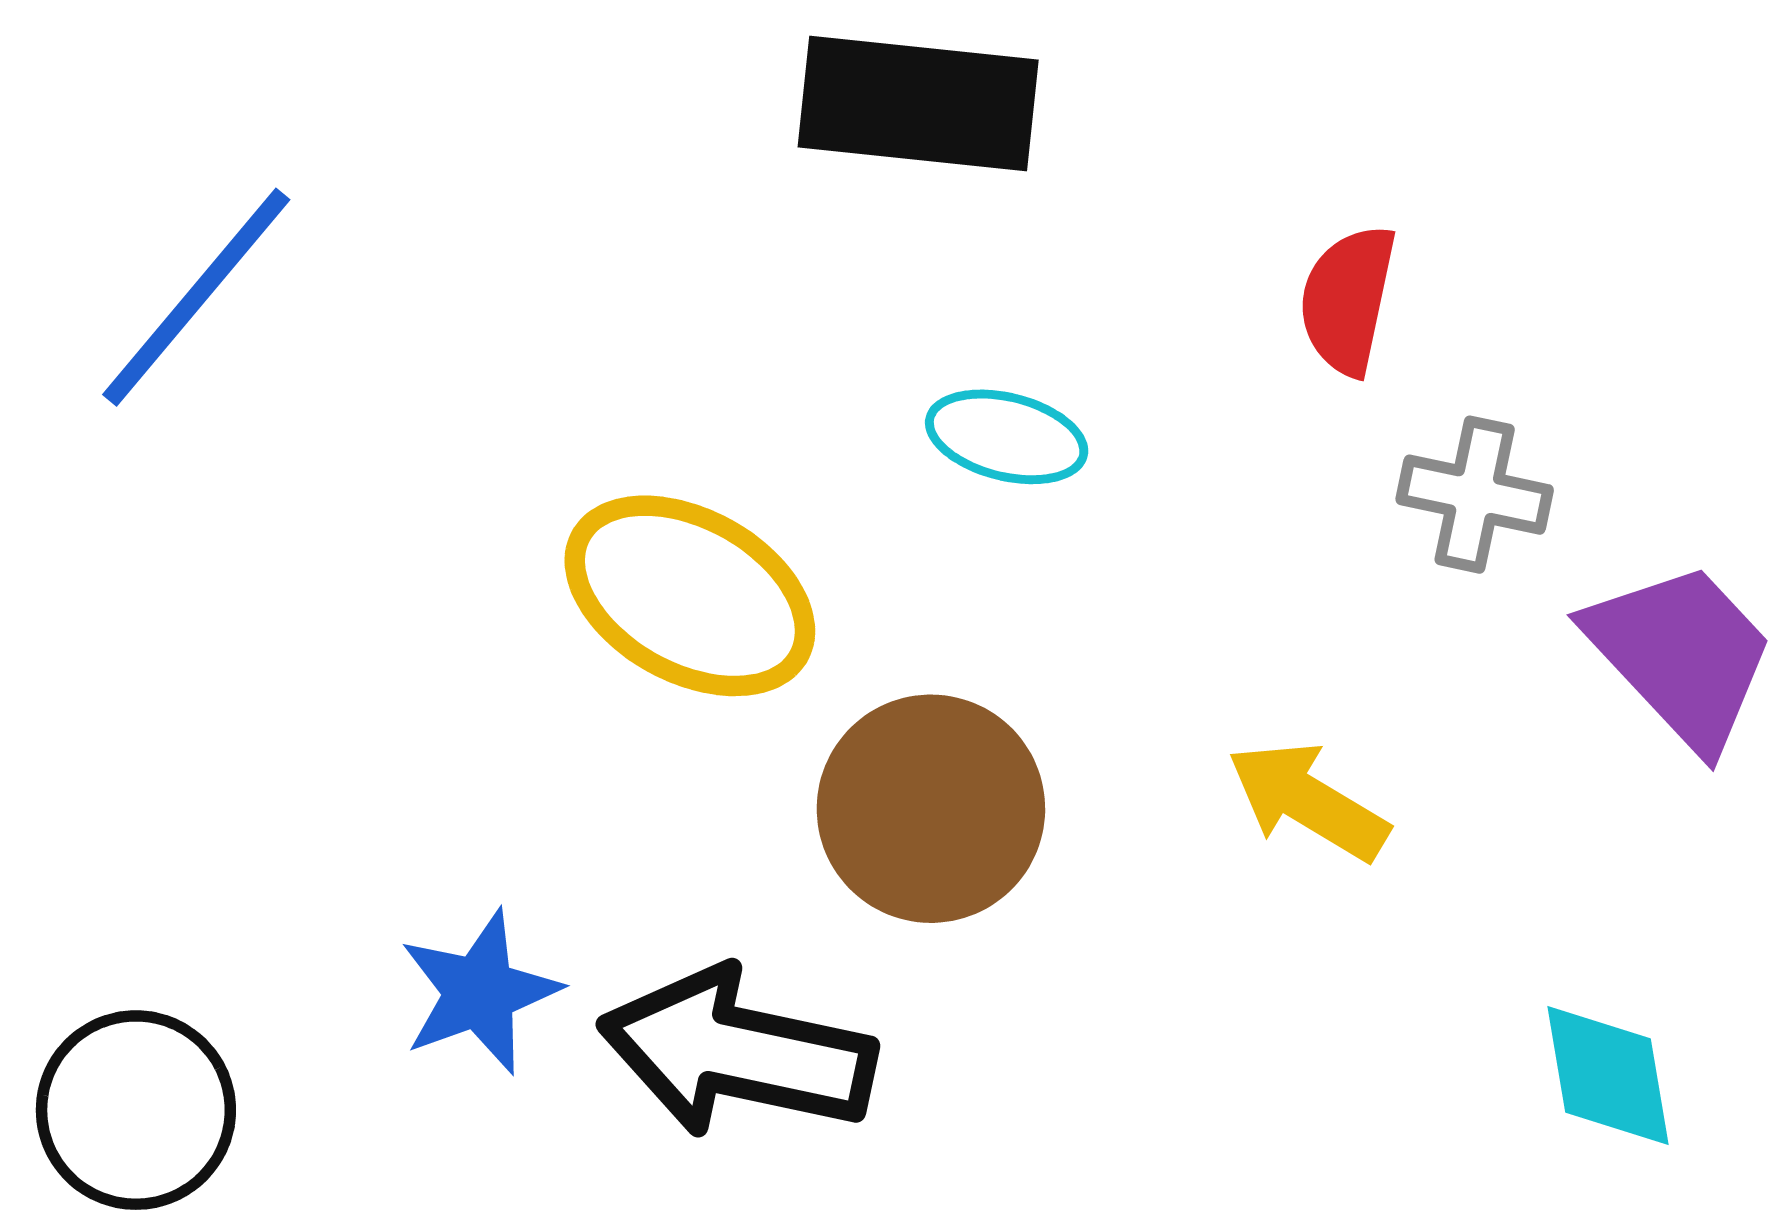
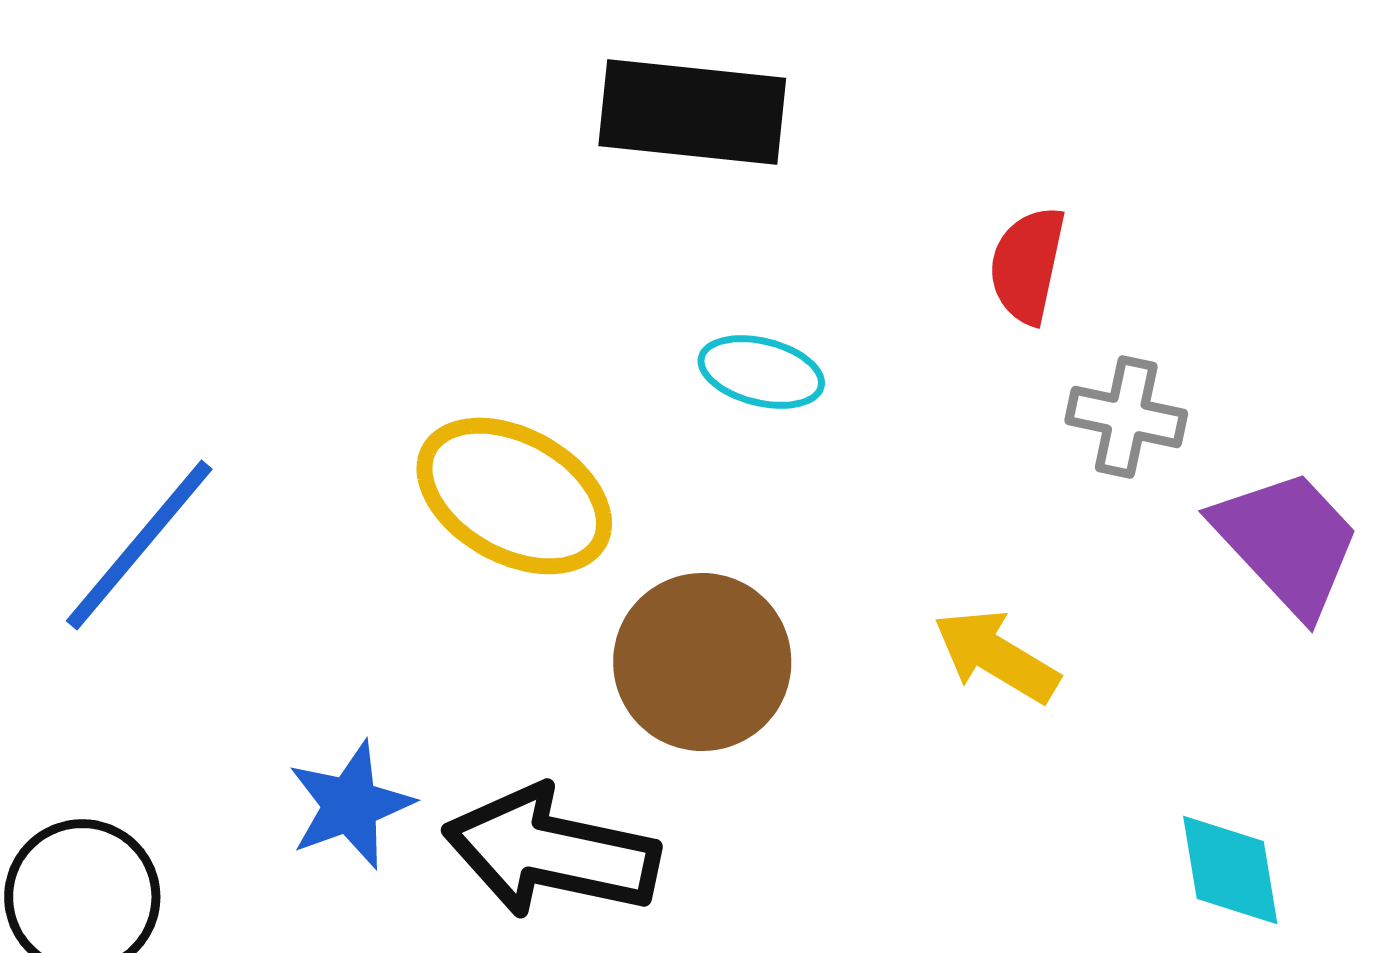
blue line: (196, 297) -> (139, 545), moved

